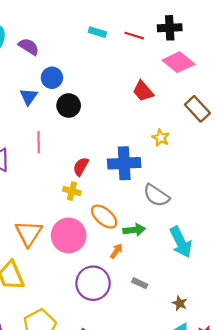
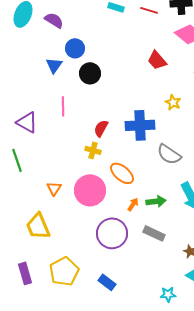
green arrow: (134, 230) -> (156, 201), moved
orange triangle: (29, 233) -> (54, 188), size x0.6
gray rectangle: (140, 283) -> (154, 233), size x1.5

